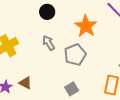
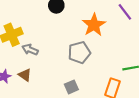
gray arrow: (49, 43) -> (30, 50), moved, turned -42

